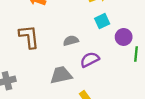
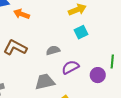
brown L-shape: (29, 37) -> (15, 48), turned -55
purple circle: (124, 37) -> (98, 75), moved

